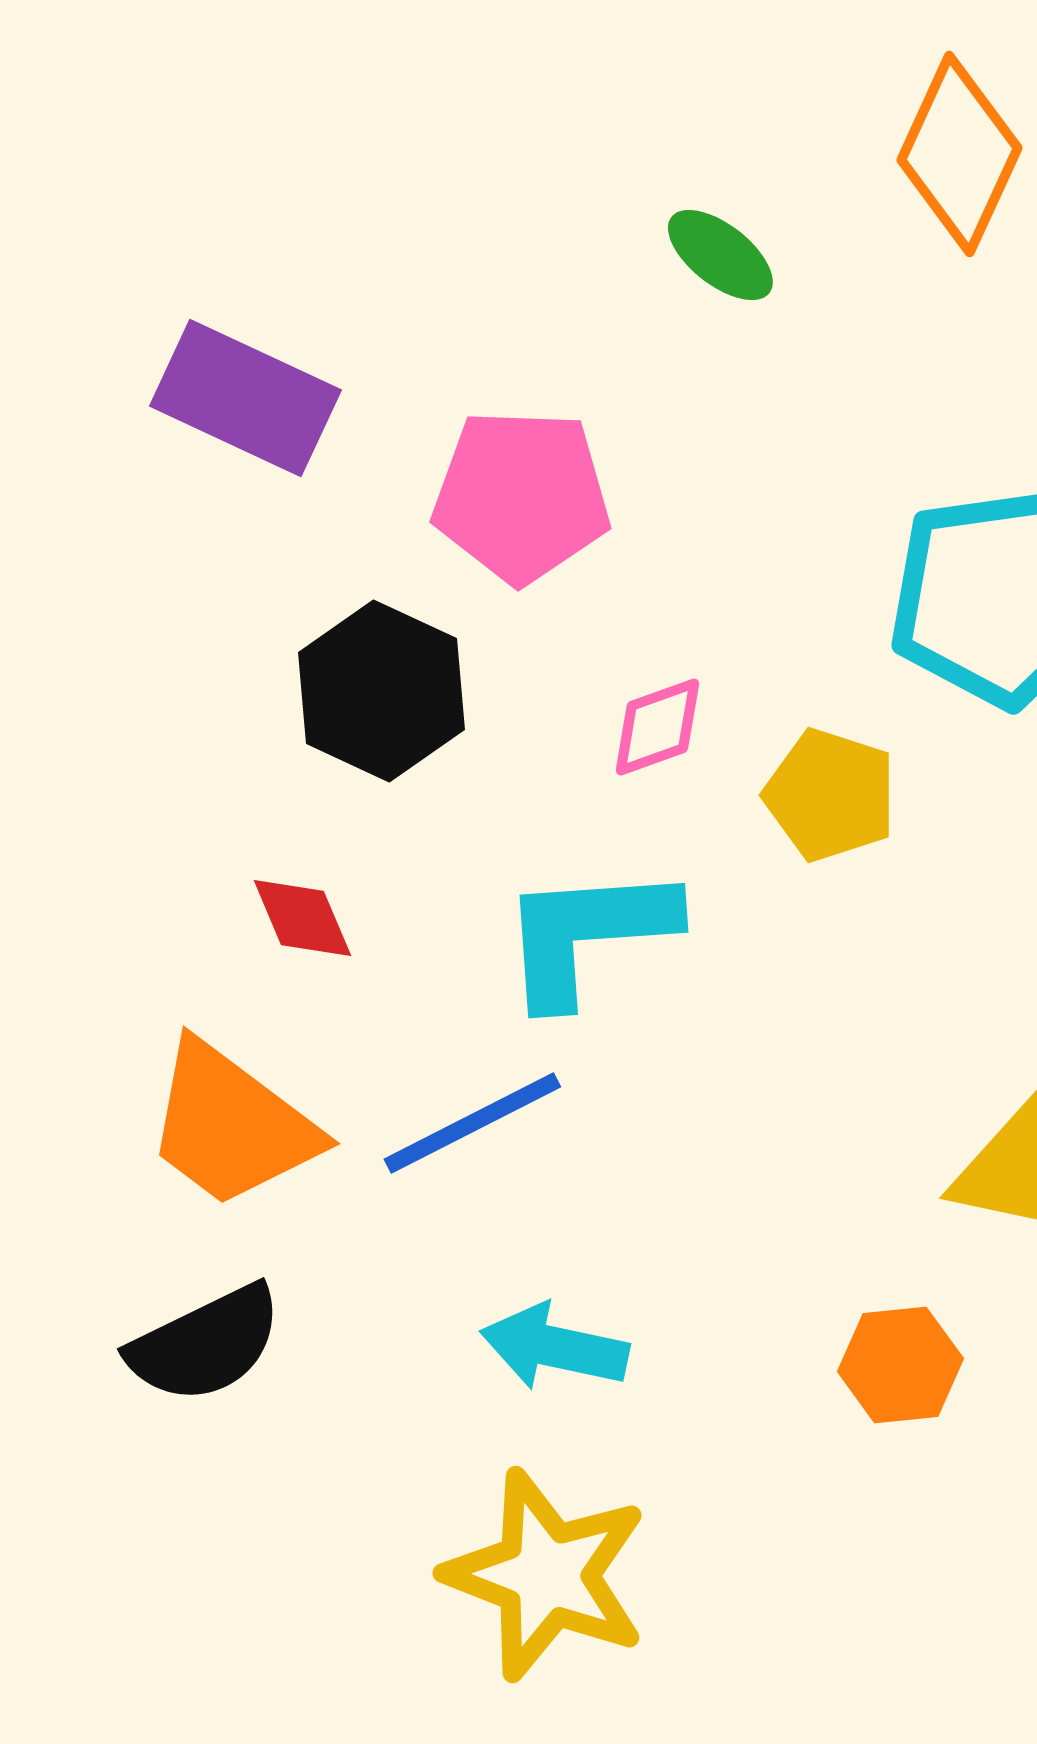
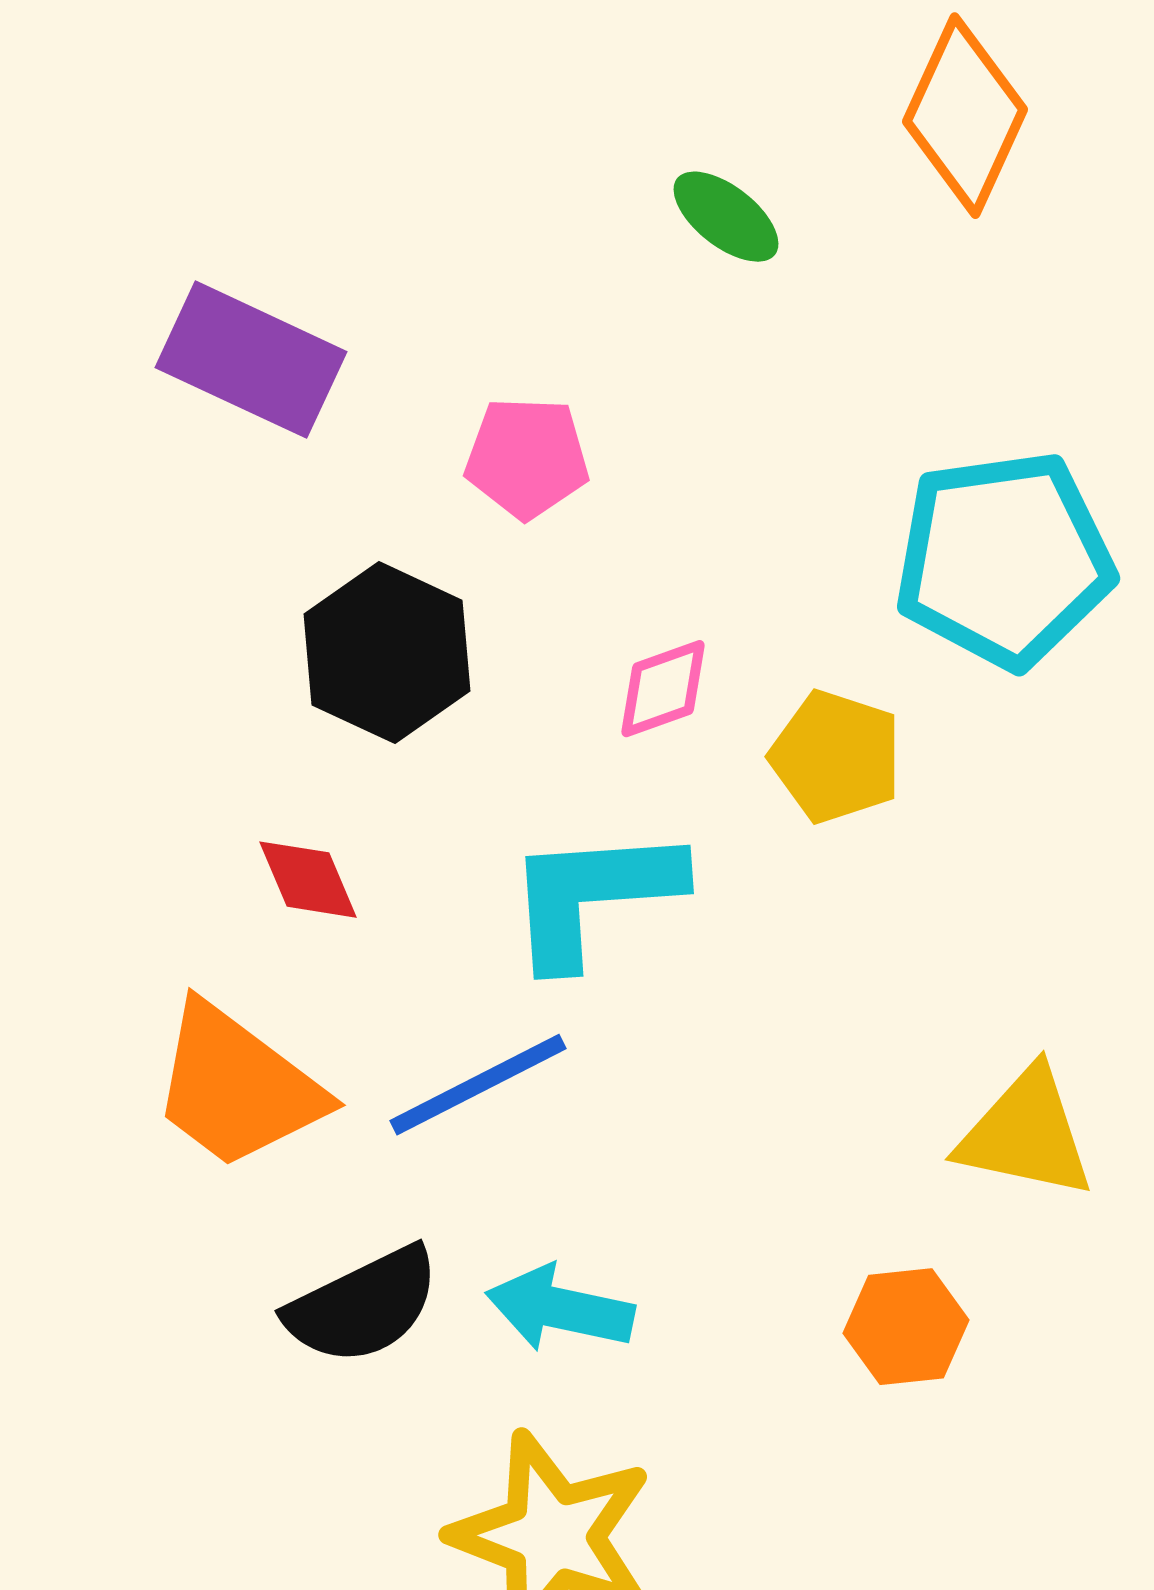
pink pentagon: (521, 496) -> (527, 458), size x0.7
black semicircle: (205, 1344) -> (363, 1306), moved

